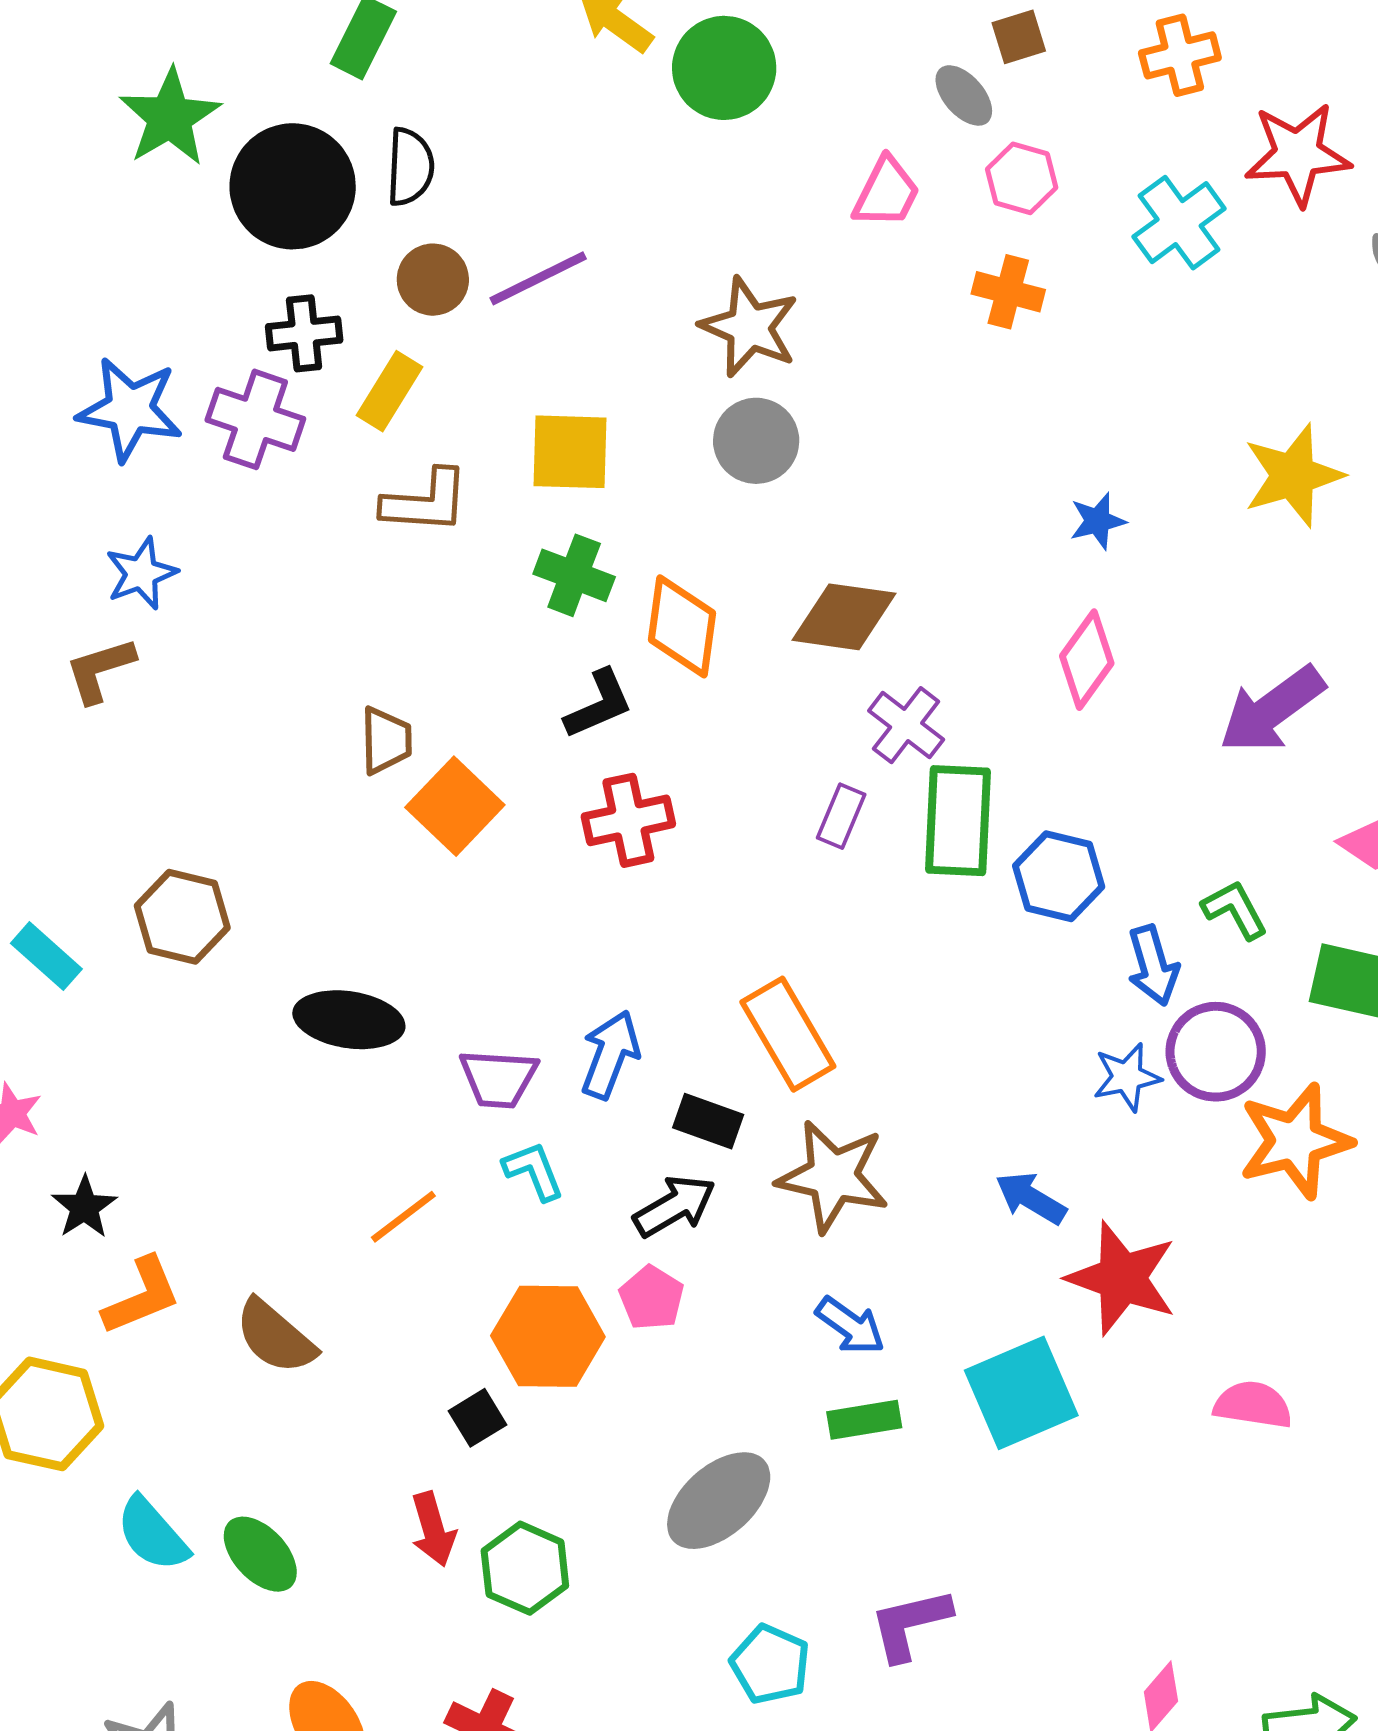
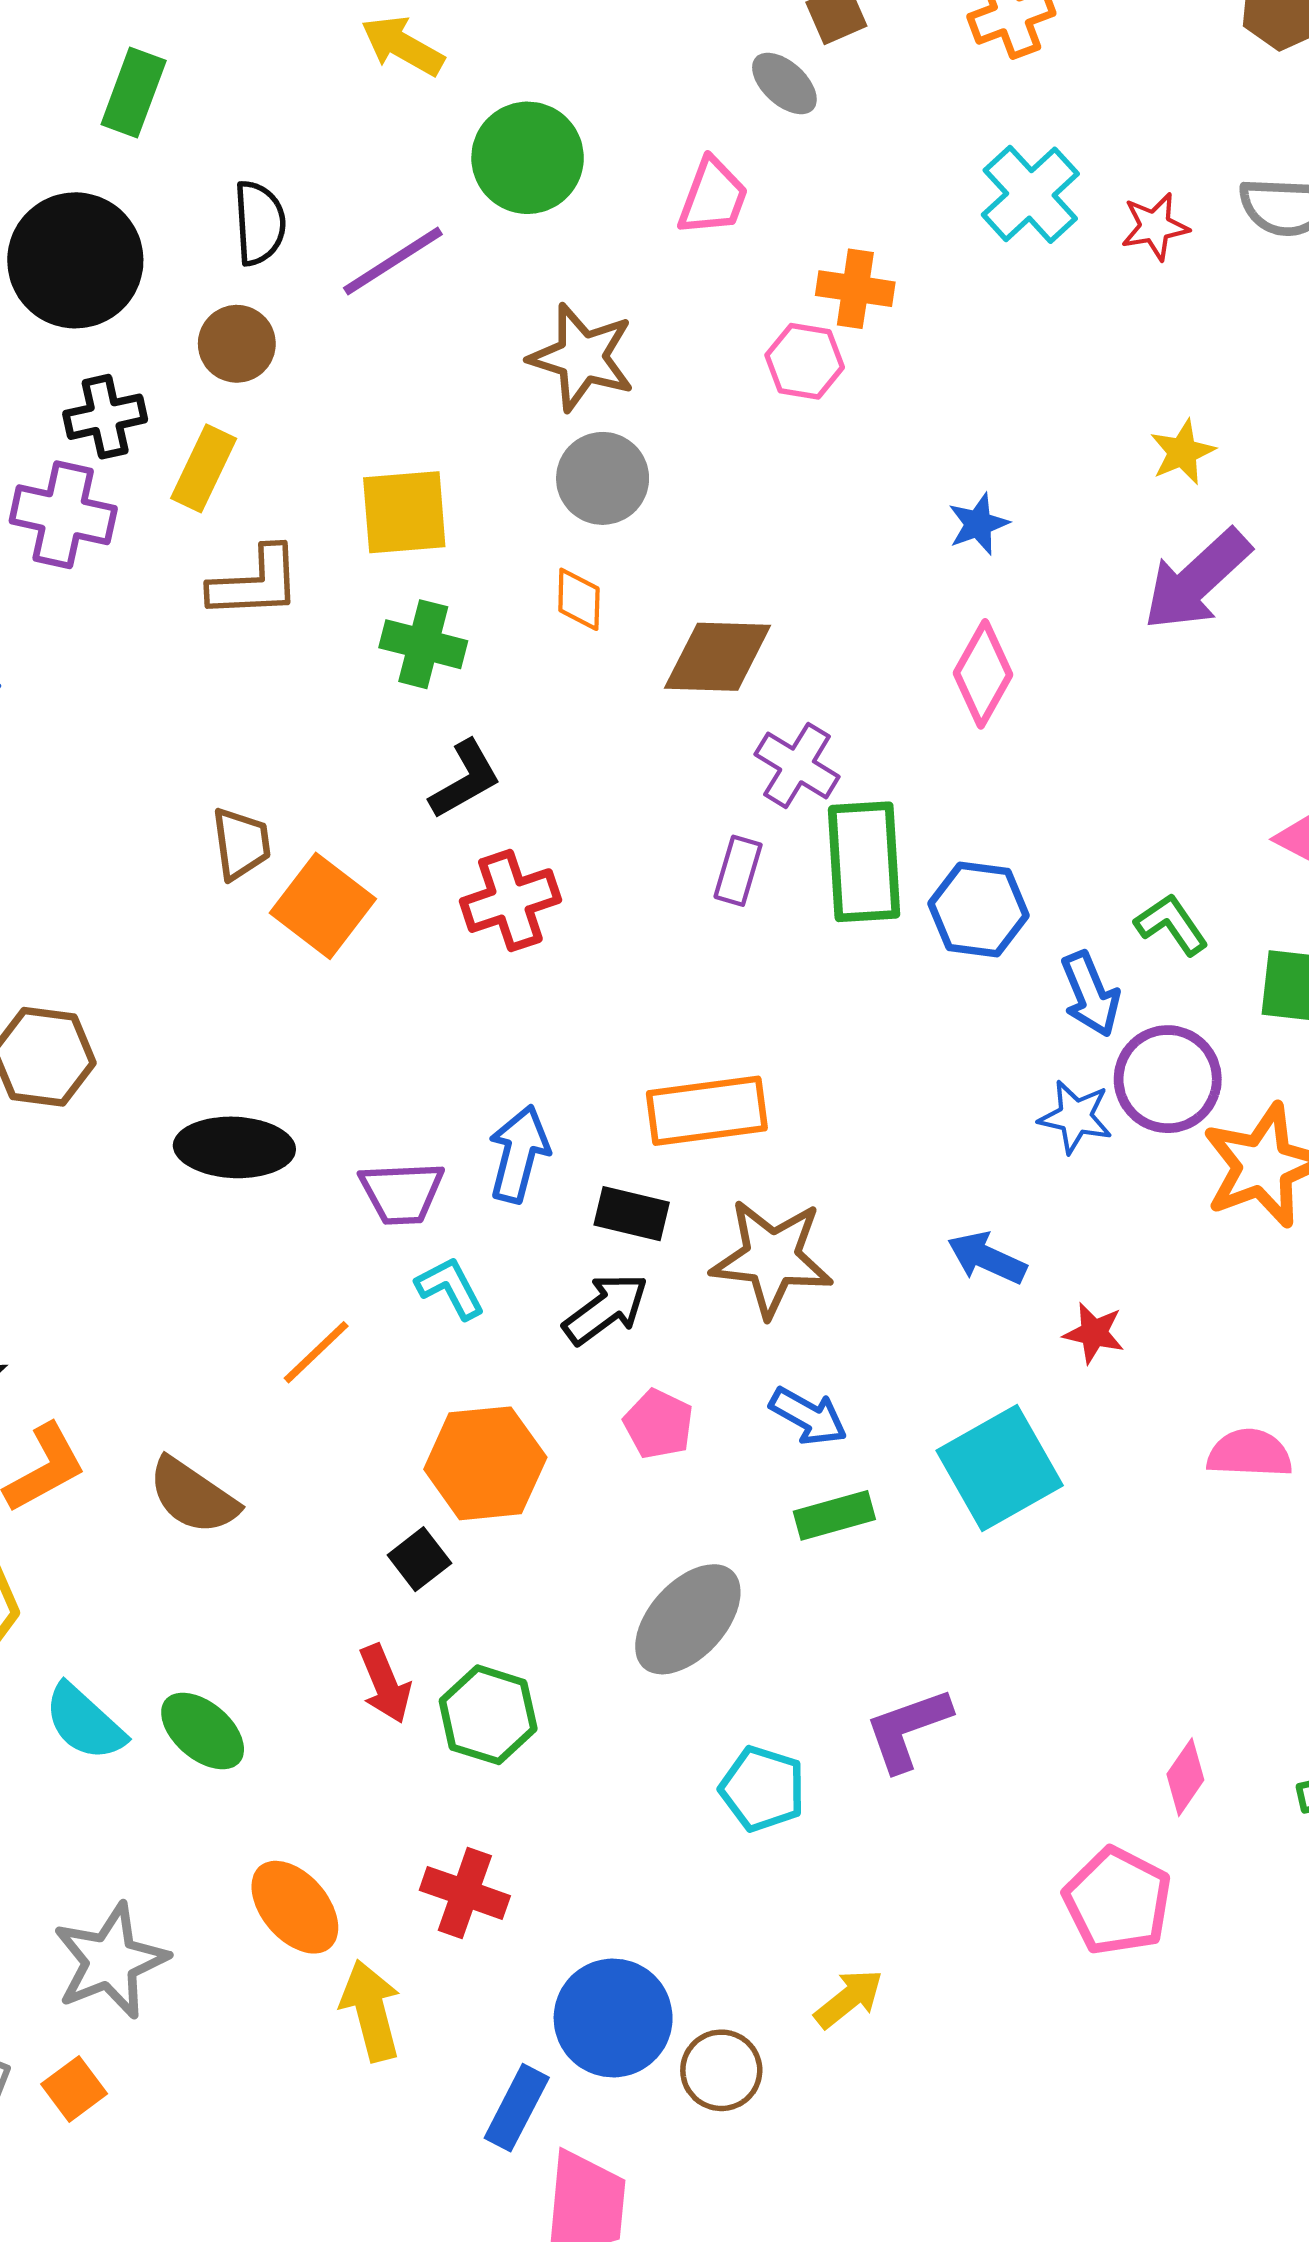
green circle: (724, 68) -> (528, 158), moved
red star: (1298, 154) -> (1155, 226), moved, size x0.6
black semicircle: (410, 167) -> (259, 223), moved
pink hexagon: (1022, 178) -> (805, 361), moved
purple line: (538, 278) -> (393, 261), moved
yellow star: (1293, 476) -> (1182, 452), size x0.6
orange diamond: (682, 626) -> (579, 599), moved, size x0.6
purple arrow: (1272, 710) -> (1197, 580), moved
orange rectangle: (788, 1034) -> (707, 1111), turned -61
blue star: (1127, 1077) -> (1075, 1117), turned 30
red star: (1122, 1278) -> (1094, 1333), size x0.5
pink pentagon: (652, 1298) -> (658, 1424), moved

